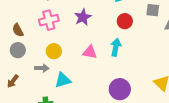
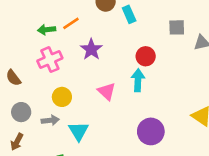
red circle: (125, 21) -> (146, 56), moved
gray circle: (18, 50) -> (21, 112), moved
pink triangle: (90, 52) -> (107, 91), turned 42
cyan triangle: (63, 80) -> (79, 131), turned -36

